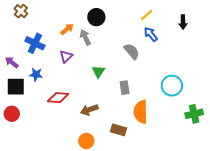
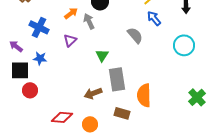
cyan circle: (172, 86) -> (184, 45), moved
gray rectangle: (125, 88) -> (117, 79), moved, size x1.6
red diamond: (58, 98) -> (62, 117), moved
red circle: (12, 114) -> (30, 90), moved
green cross: (194, 114) -> (197, 97), turned -30

